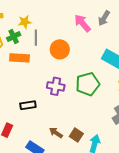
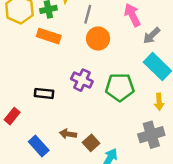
gray arrow: (104, 18) -> (152, 36), moved
gray line: (36, 38) -> (88, 14), moved
brown arrow: (56, 133) -> (68, 134), turned -40

